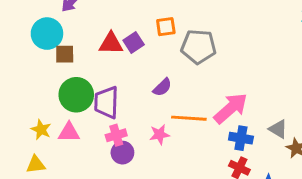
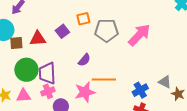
red triangle: (111, 43) -> (38, 38), moved
pink arrow: (231, 108) -> (139, 35), moved
pink star: (160, 134) -> (85, 92), size x1.5
pink cross: (116, 135) -> (48, 91), moved
blue cross: (241, 138) -> (140, 90), turned -35

